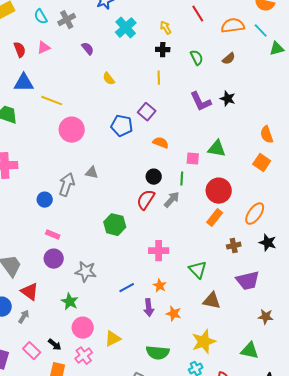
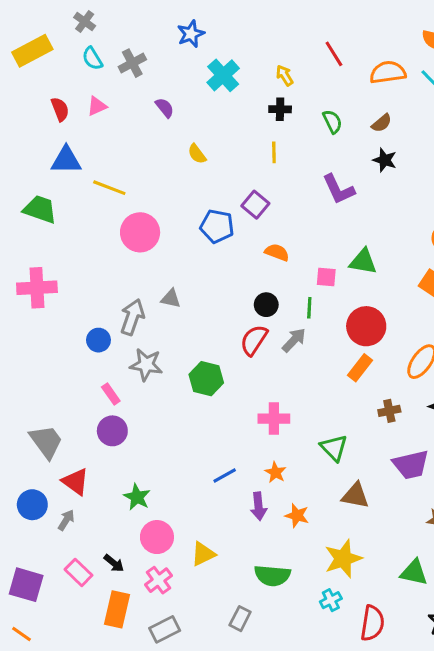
black star: (228, 99) -> (385, 160), moved
pink rectangle: (53, 235) -> (111, 394), turned 32
gray star: (86, 272) -> (146, 365), moved

